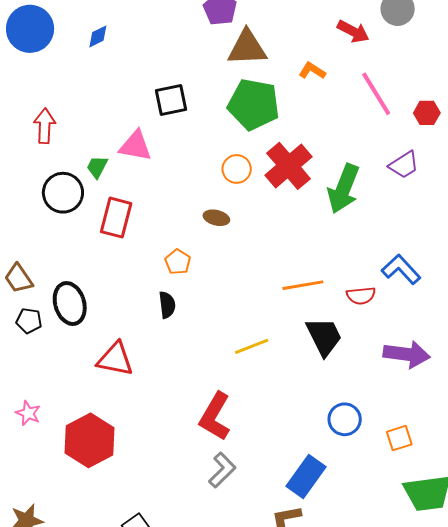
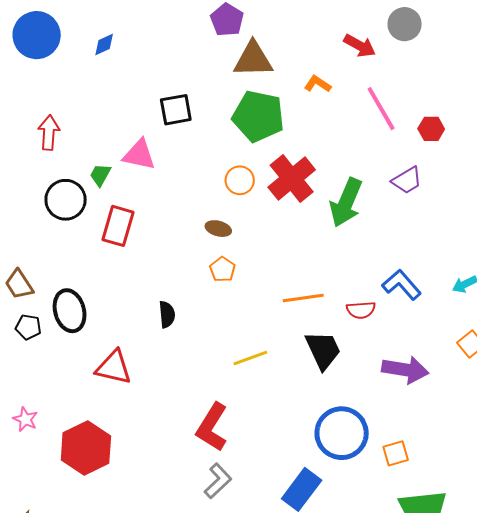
orange pentagon: (178, 262) -> (223, 269), moved
blue circle: (345, 419) -> (342, 433), size x1.6

